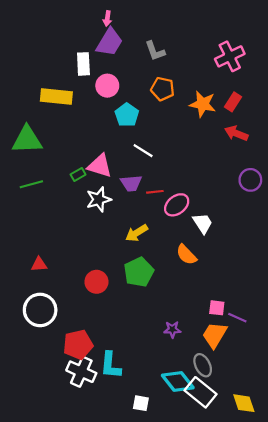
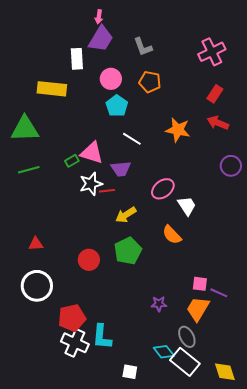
pink circle: (107, 86) -> (111, 79), moved
orange star: (203, 104) -> (178, 130), moved
red line: (155, 192) -> (107, 191), moved
cyan diamond: (178, 381) -> (164, 352), size x0.7

